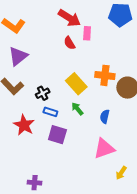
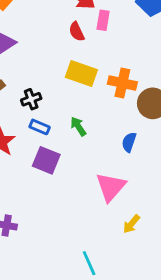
yellow rectangle: (76, 84) -> (81, 73), moved, turned -35
blue semicircle: (105, 117) -> (129, 142), moved
pink triangle: (104, 149) -> (111, 187), turned -35

